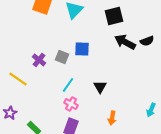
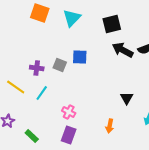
purple cross: (39, 60) -> (37, 68), turned -32
cyan line: (68, 85) -> (42, 93), moved
black triangle: (100, 87) -> (127, 98), moved

